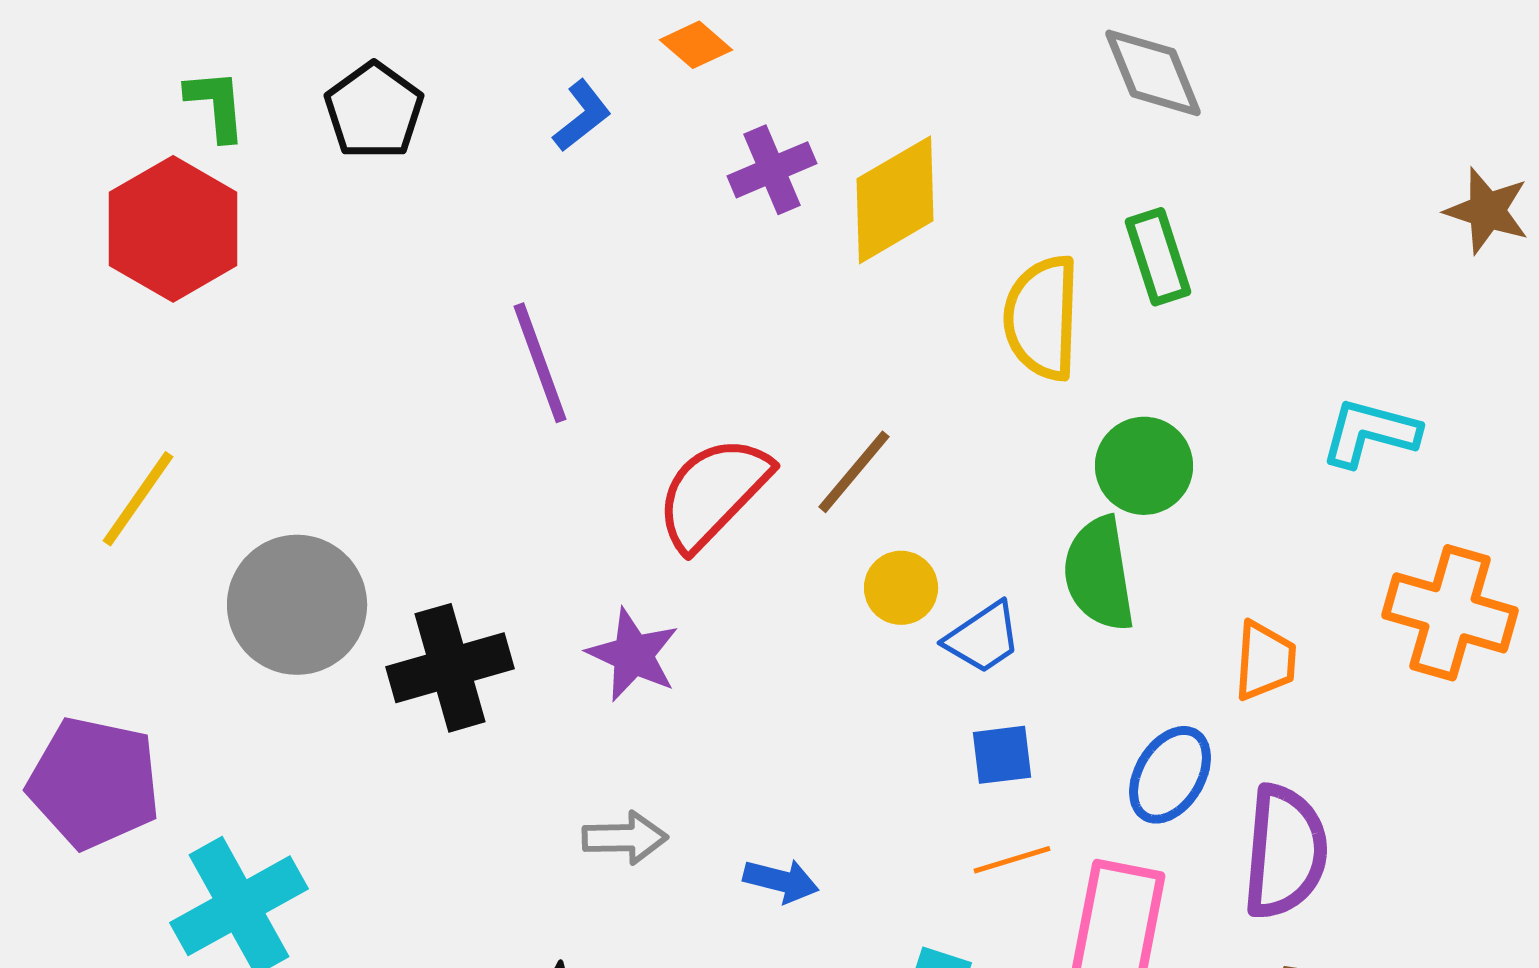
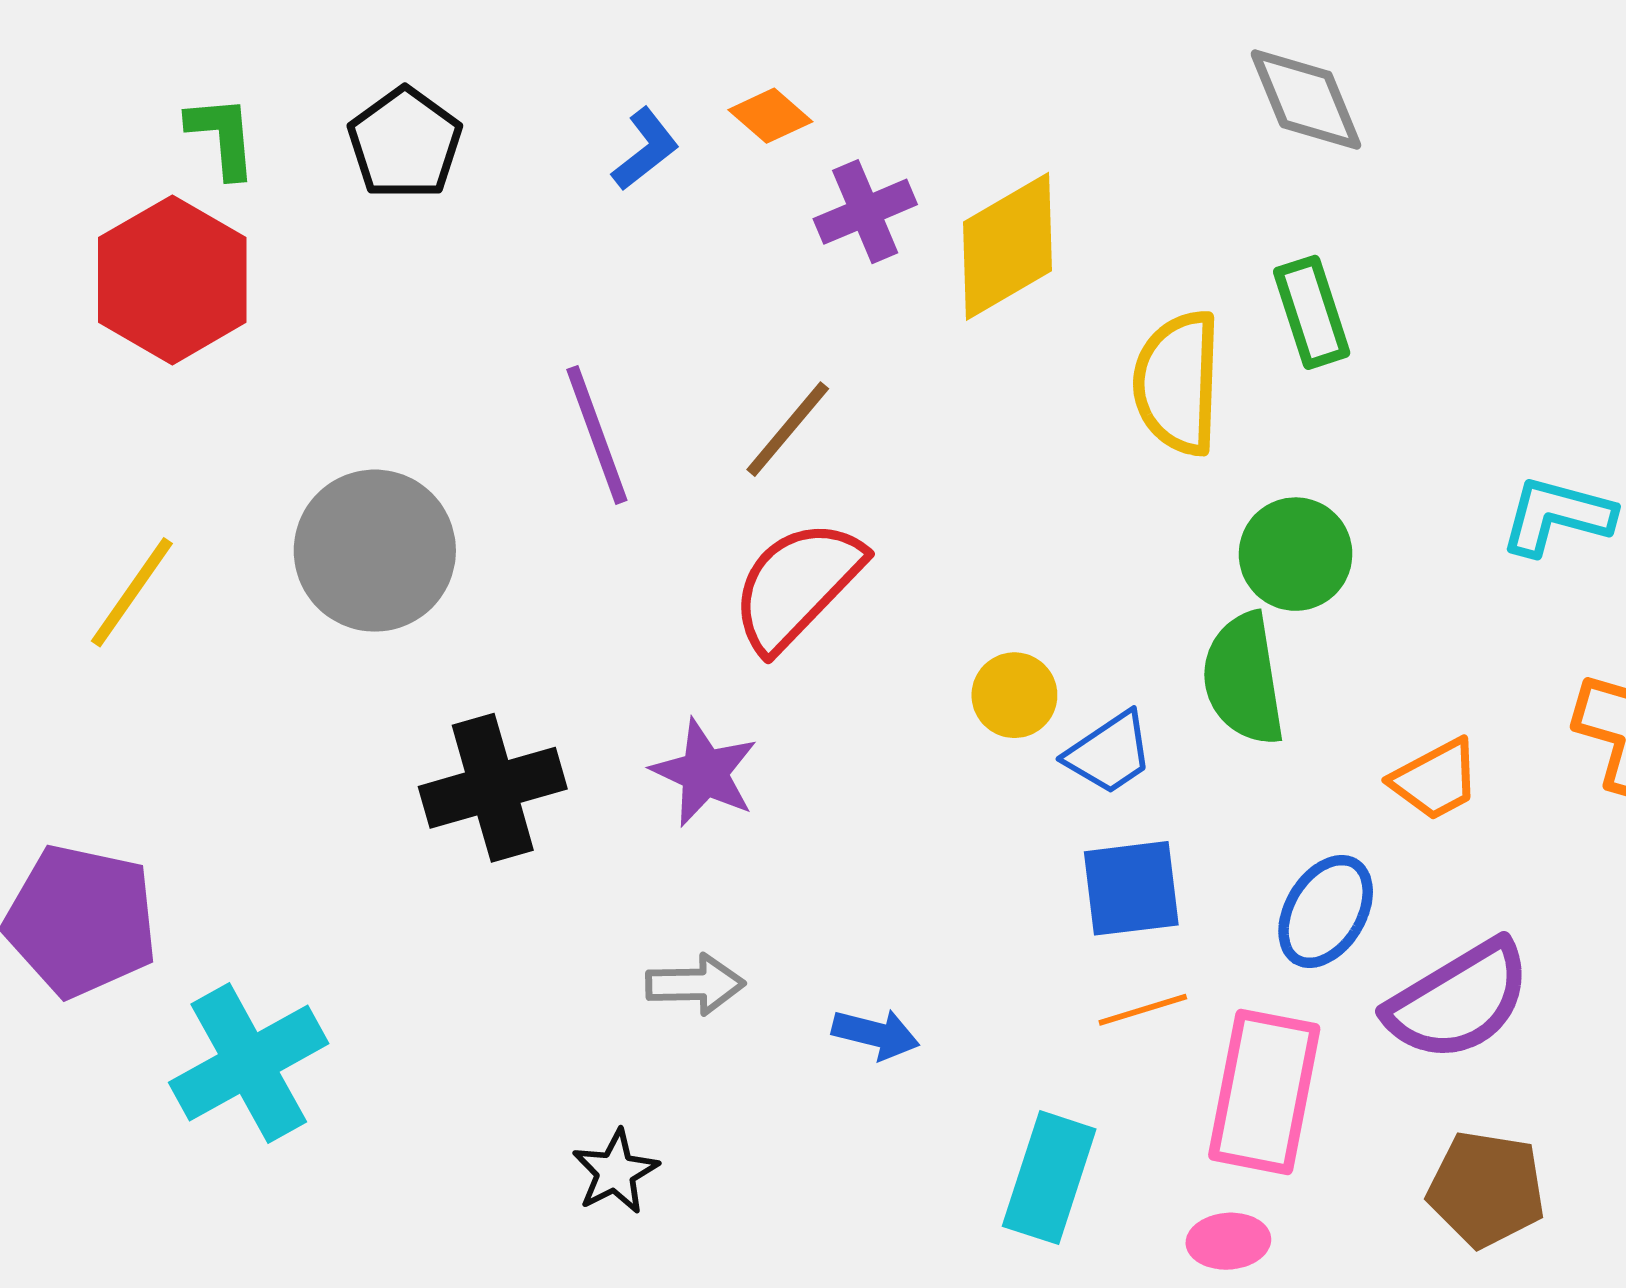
orange diamond: (696, 45) -> (770, 116), moved
brown line: (854, 472) -> (788, 429), moved
gray circle: (297, 605) -> (375, 551), moved
orange trapezoid: (1265, 661) -> (1435, 780), turned 58
blue square: (1002, 755) -> (1131, 888), size x1.4
purple semicircle: (1285, 852) -> (1459, 1001), turned 54

